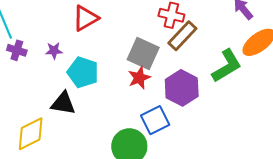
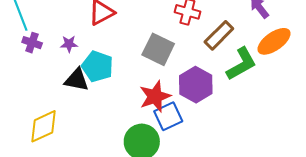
brown rectangle: (182, 36) -> (219, 35), moved
red star: (139, 78) -> (155, 96), moved, size x1.4
black triangle: (63, 103) -> (77, 80), moved

